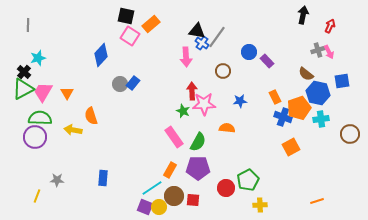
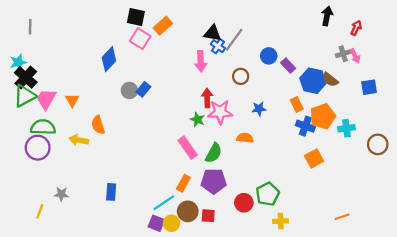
cyan star: (38, 58) -> (18, 62), moved
black cross: (24, 72) -> (26, 77), size x1.5
blue hexagon: (318, 93) -> (313, 81), moved

